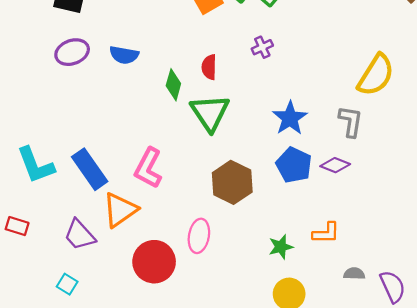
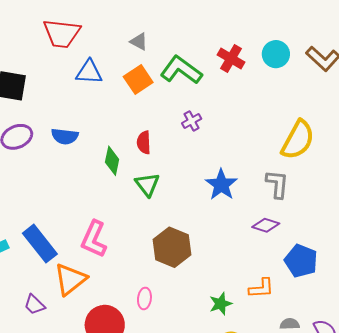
green triangle: (210, 113) -> (147, 184), size x0.7
blue pentagon: (294, 165) -> (301, 261), moved
purple trapezoid: (80, 235) -> (35, 305), size x0.7
pink ellipse: (199, 236) -> (144, 298), size x0.7

